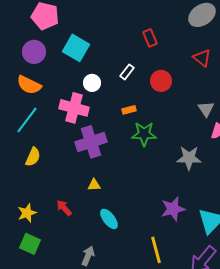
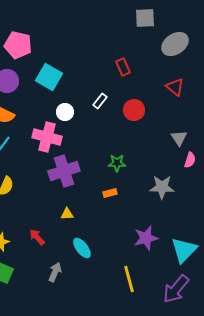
orange rectangle: (129, 110) -> (110, 193), moved
green star: (144, 134) -> (117, 163), size x0.7
gray arrow: (88, 256) -> (55, 272), moved

